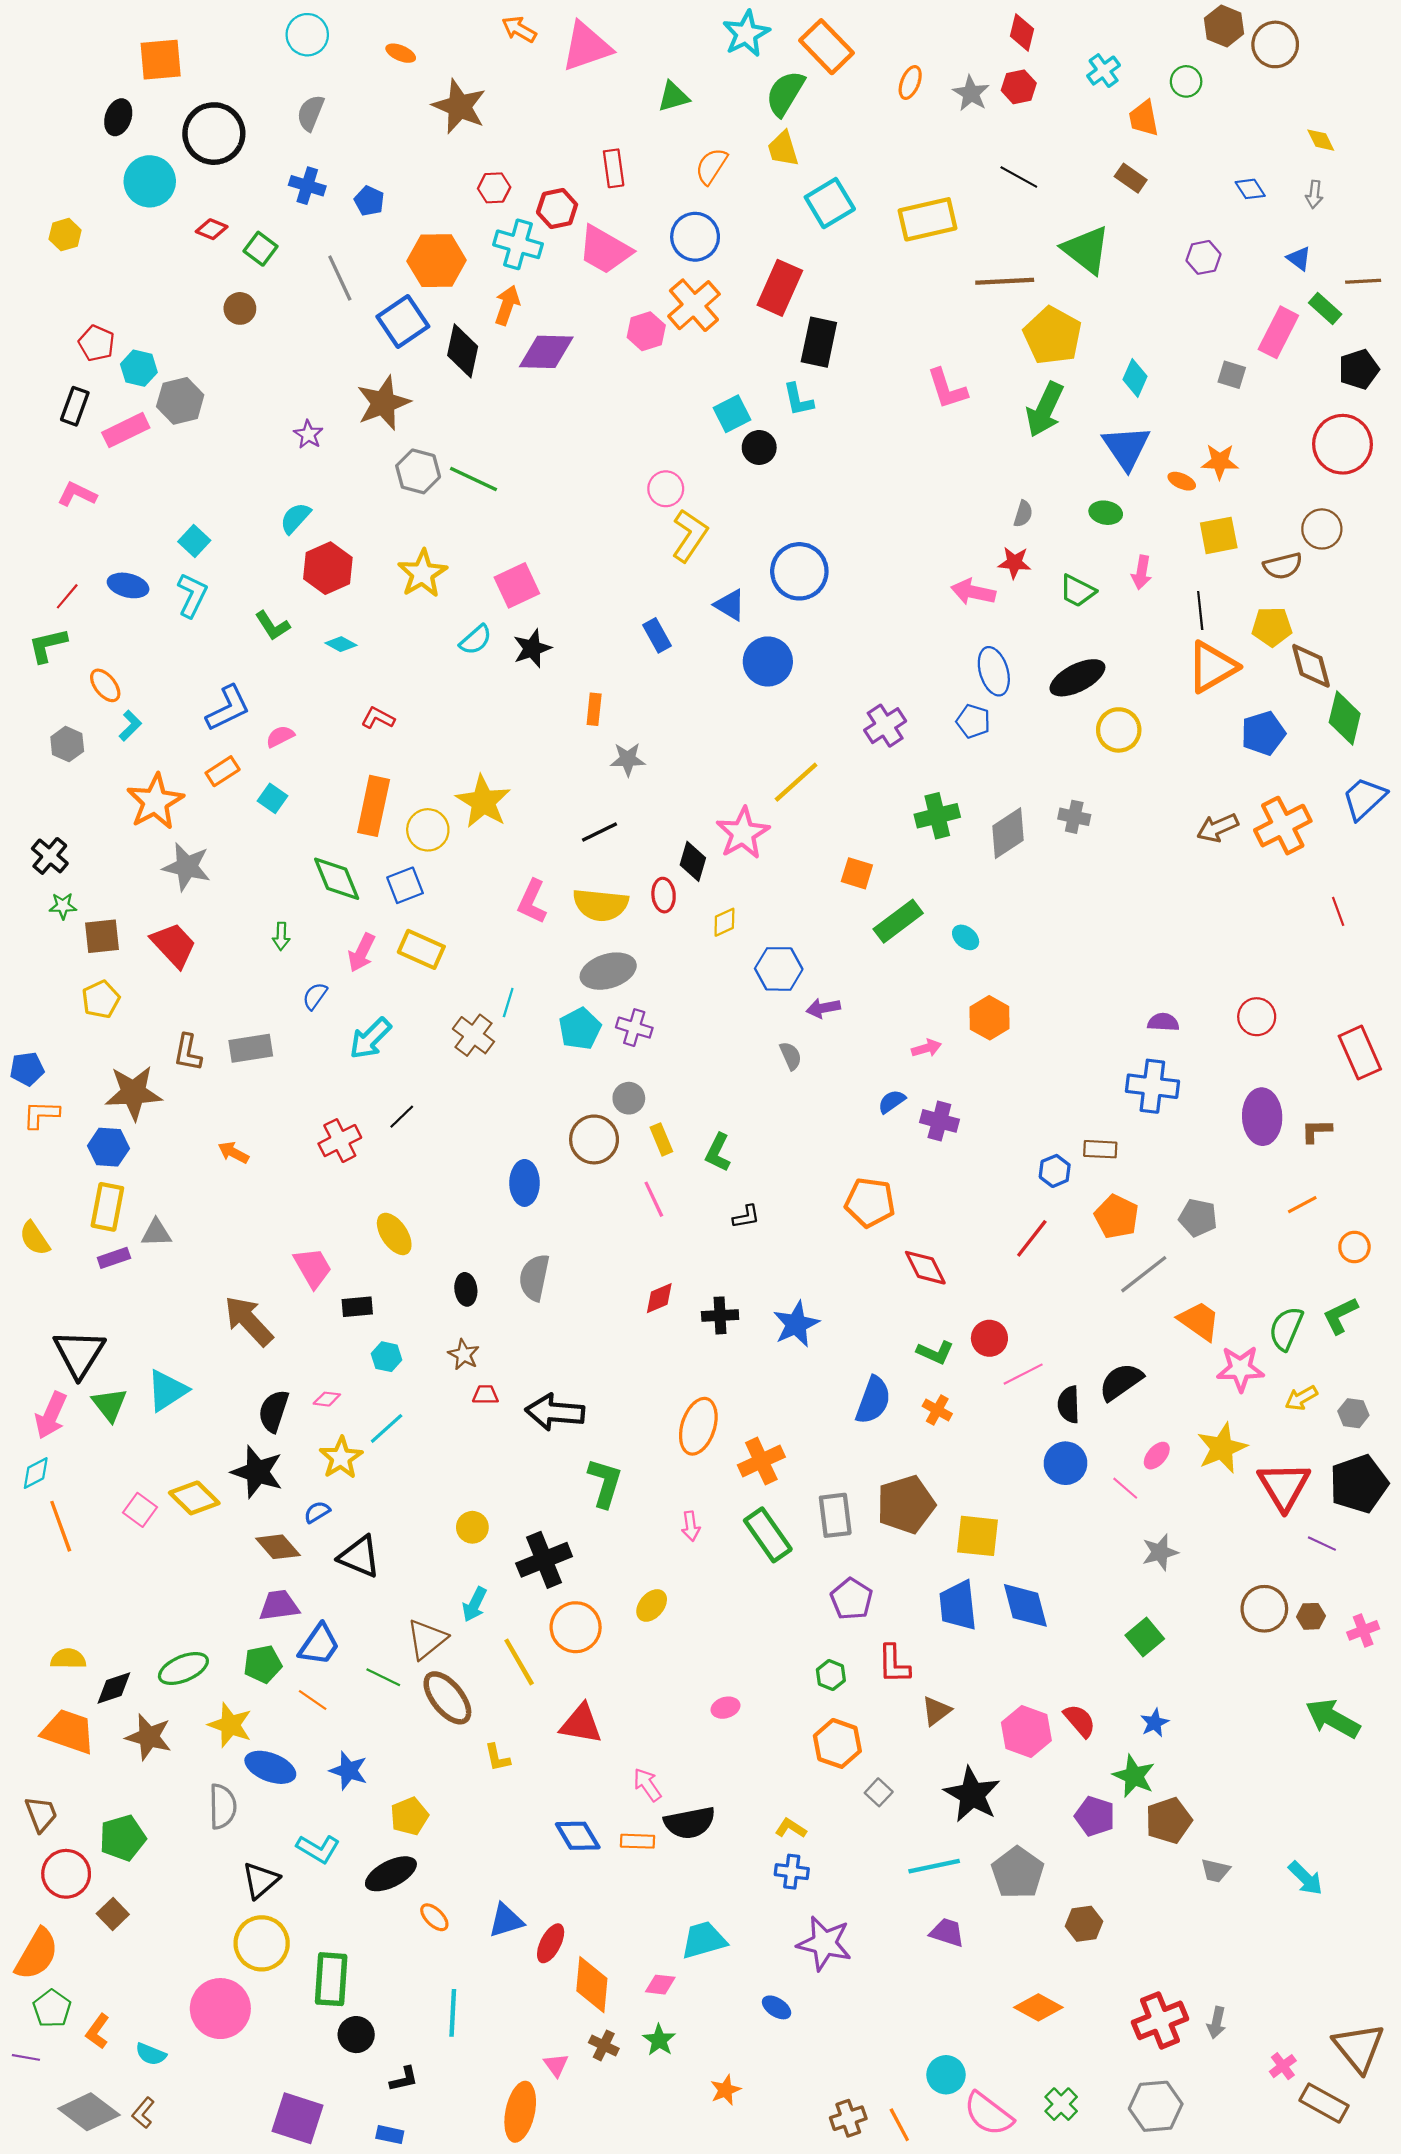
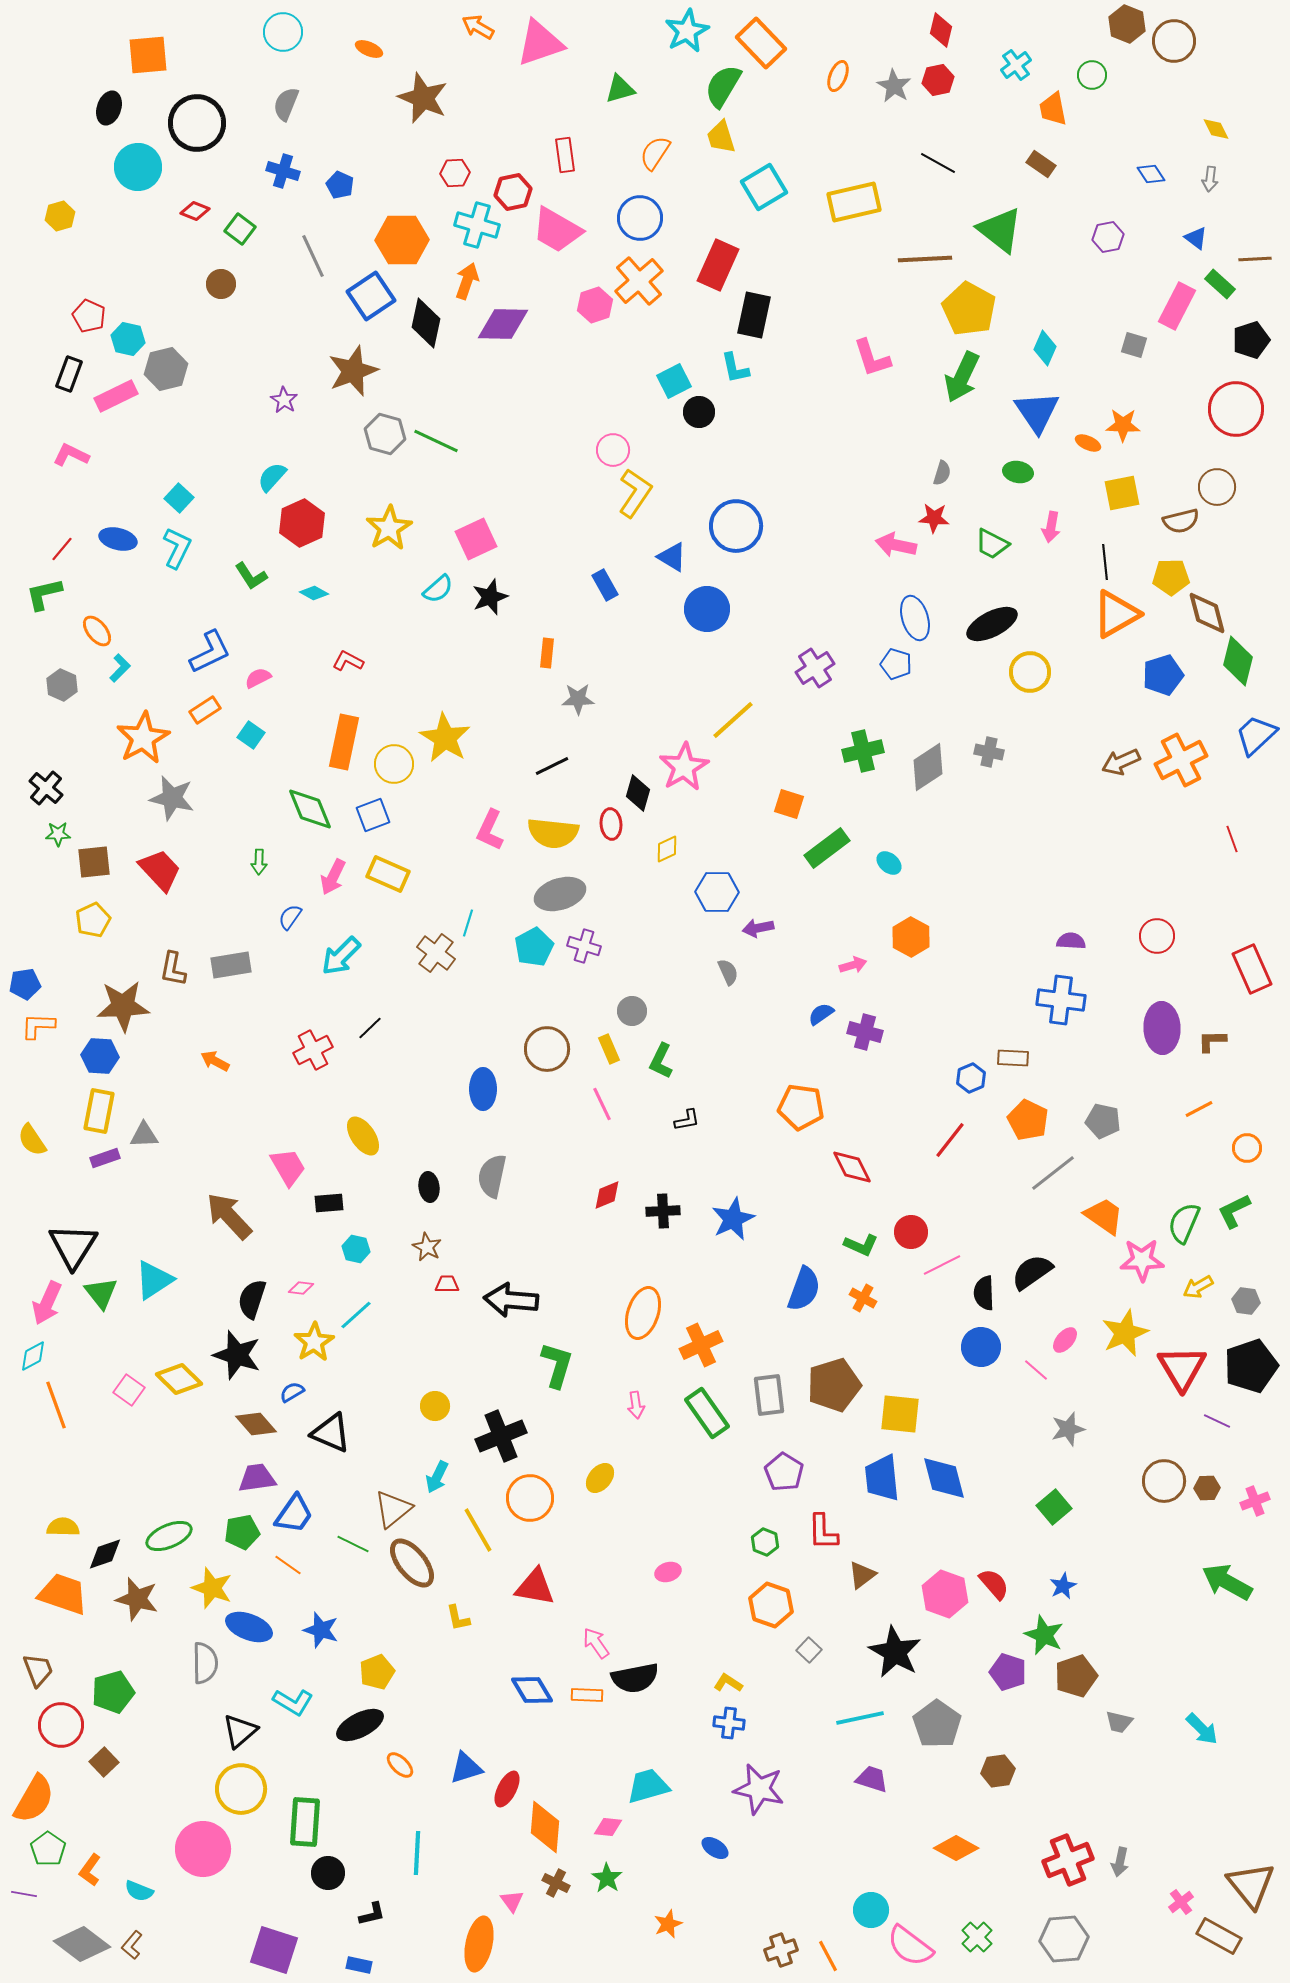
gray circle: (629, 1098) -> (632, 1011), moved

